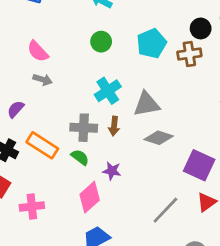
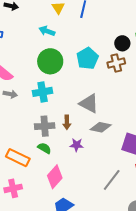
green circle: (101, 42) -> (50, 61), size x1.6
cyan cross: (108, 91) -> (43, 92), moved, turned 30
gray triangle: (147, 104) -> (89, 104), turned 45
orange rectangle: (42, 145) -> (18, 158), moved
purple star: (112, 171) -> (77, 145), moved

